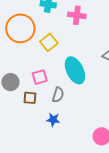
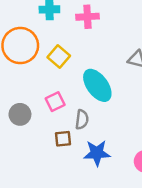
brown square: (30, 98) -> (63, 139), moved
blue star: (53, 120) -> (97, 153), moved, size x1.5

